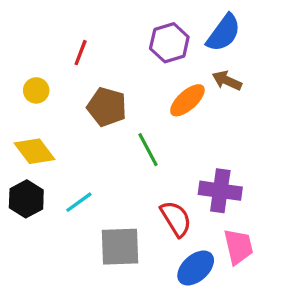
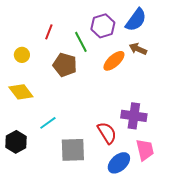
green line: (148, 150) -> (81, 42), moved
black hexagon: (26, 199) -> (16, 142), moved

